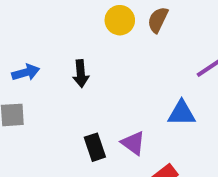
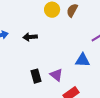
black arrow: (81, 74) -> (30, 37), turned 88

